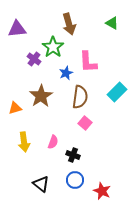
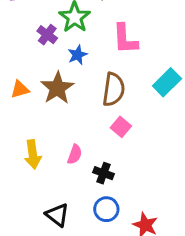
blue star: (66, 73) -> (78, 55), moved
orange triangle: (15, 108) -> (20, 89), moved

